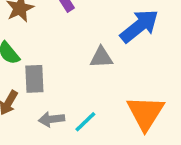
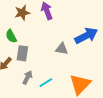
gray arrow: (52, 119) -> (27, 77), turned 112

